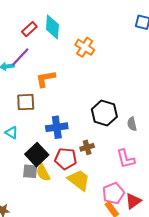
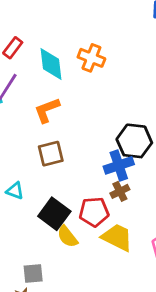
cyan diamond: (52, 27) -> (51, 64), moved
brown square: (26, 102) -> (51, 154), moved
blue cross: (57, 127) -> (119, 165), moved
gray square: (30, 171) -> (33, 273), moved

